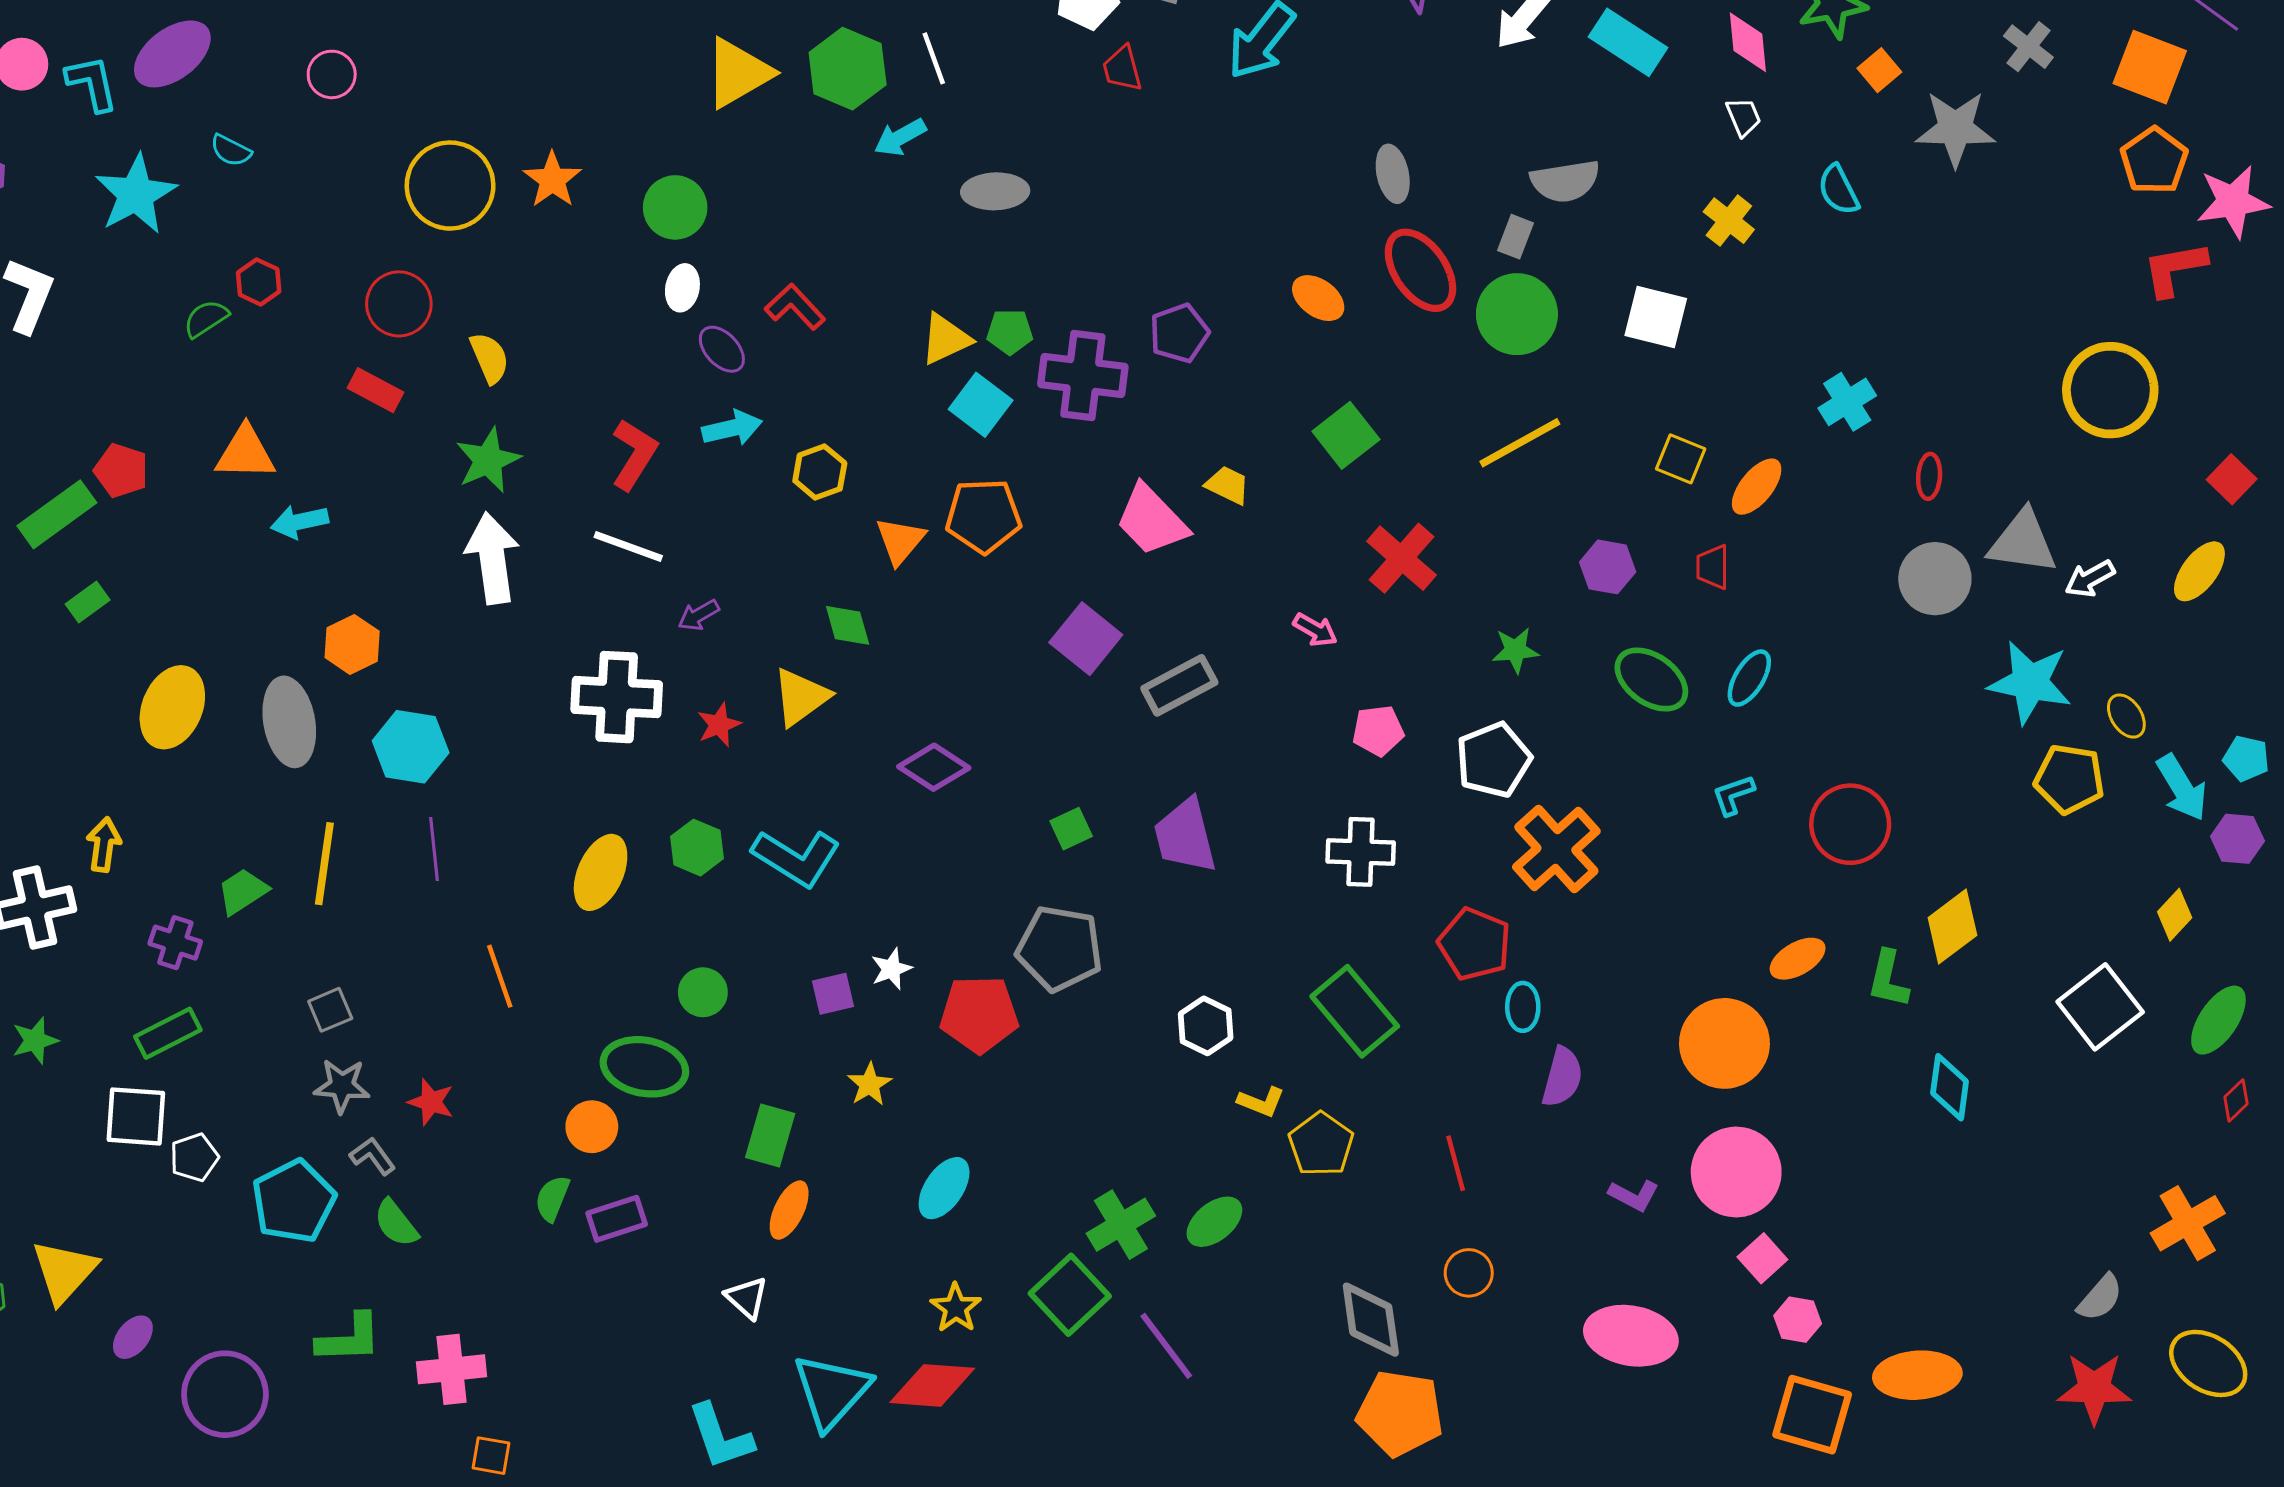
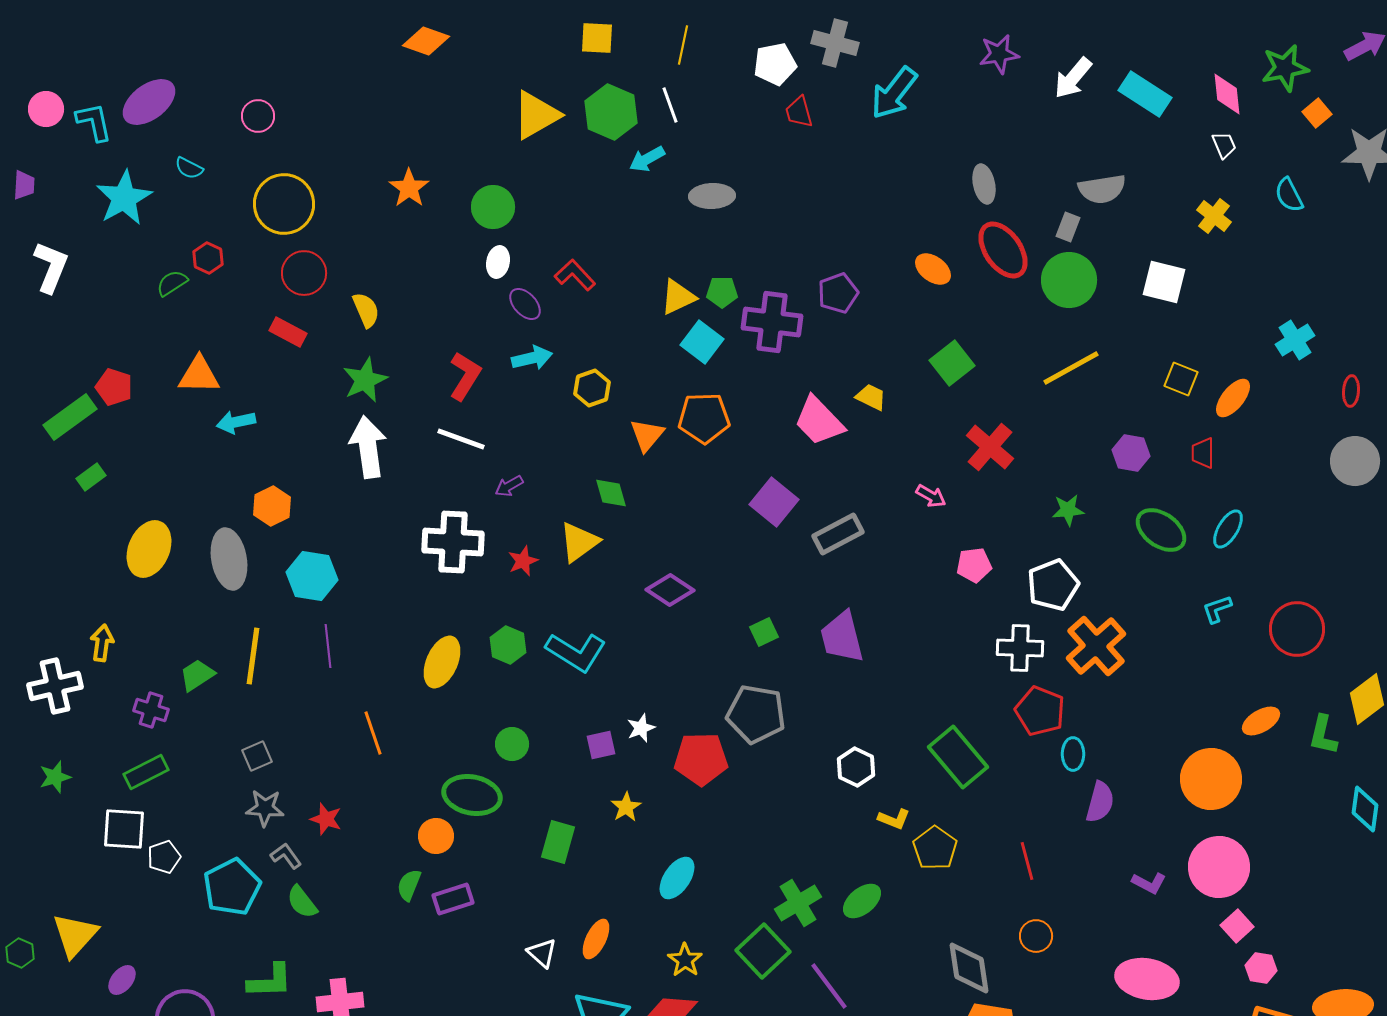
yellow circle: (450, 186) -> (284, 204), moved
white cross: (1361, 852) -> (1020, 648), moved
orange ellipse: (789, 1210) -> (596, 939), moved

